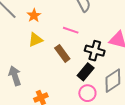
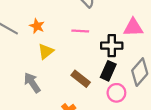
brown rectangle: (62, 53) -> (81, 79), moved
gray arrow: (15, 76) -> (32, 83), moved

